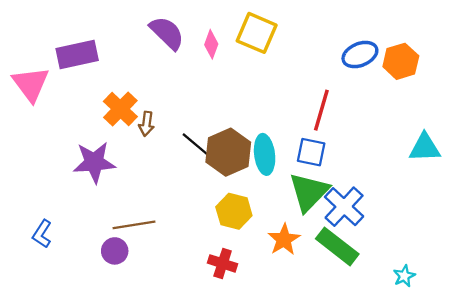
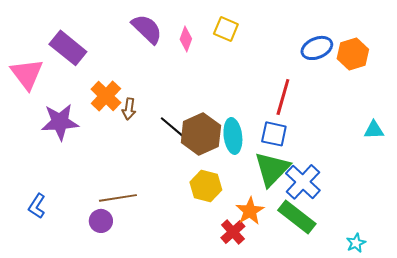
yellow square: (257, 33) -> (226, 29), size x0.7
purple rectangle: (77, 55) -> (68, 48), turned 51
cyan triangle: (425, 148) -> (374, 130), size x0.7
purple star: (94, 162) -> (60, 122), moved
red cross: (223, 263) -> (233, 232), moved, turned 30

